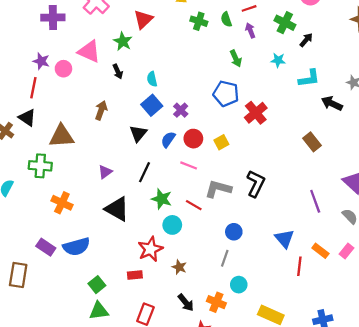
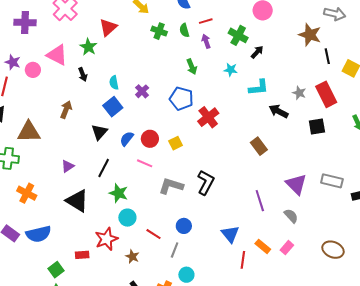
purple cross: (181, 110) -> (142, 91), moved
red line: (194, 205) -> (153, 234), moved
red rectangle: (135, 275) -> (82, 255), moved

